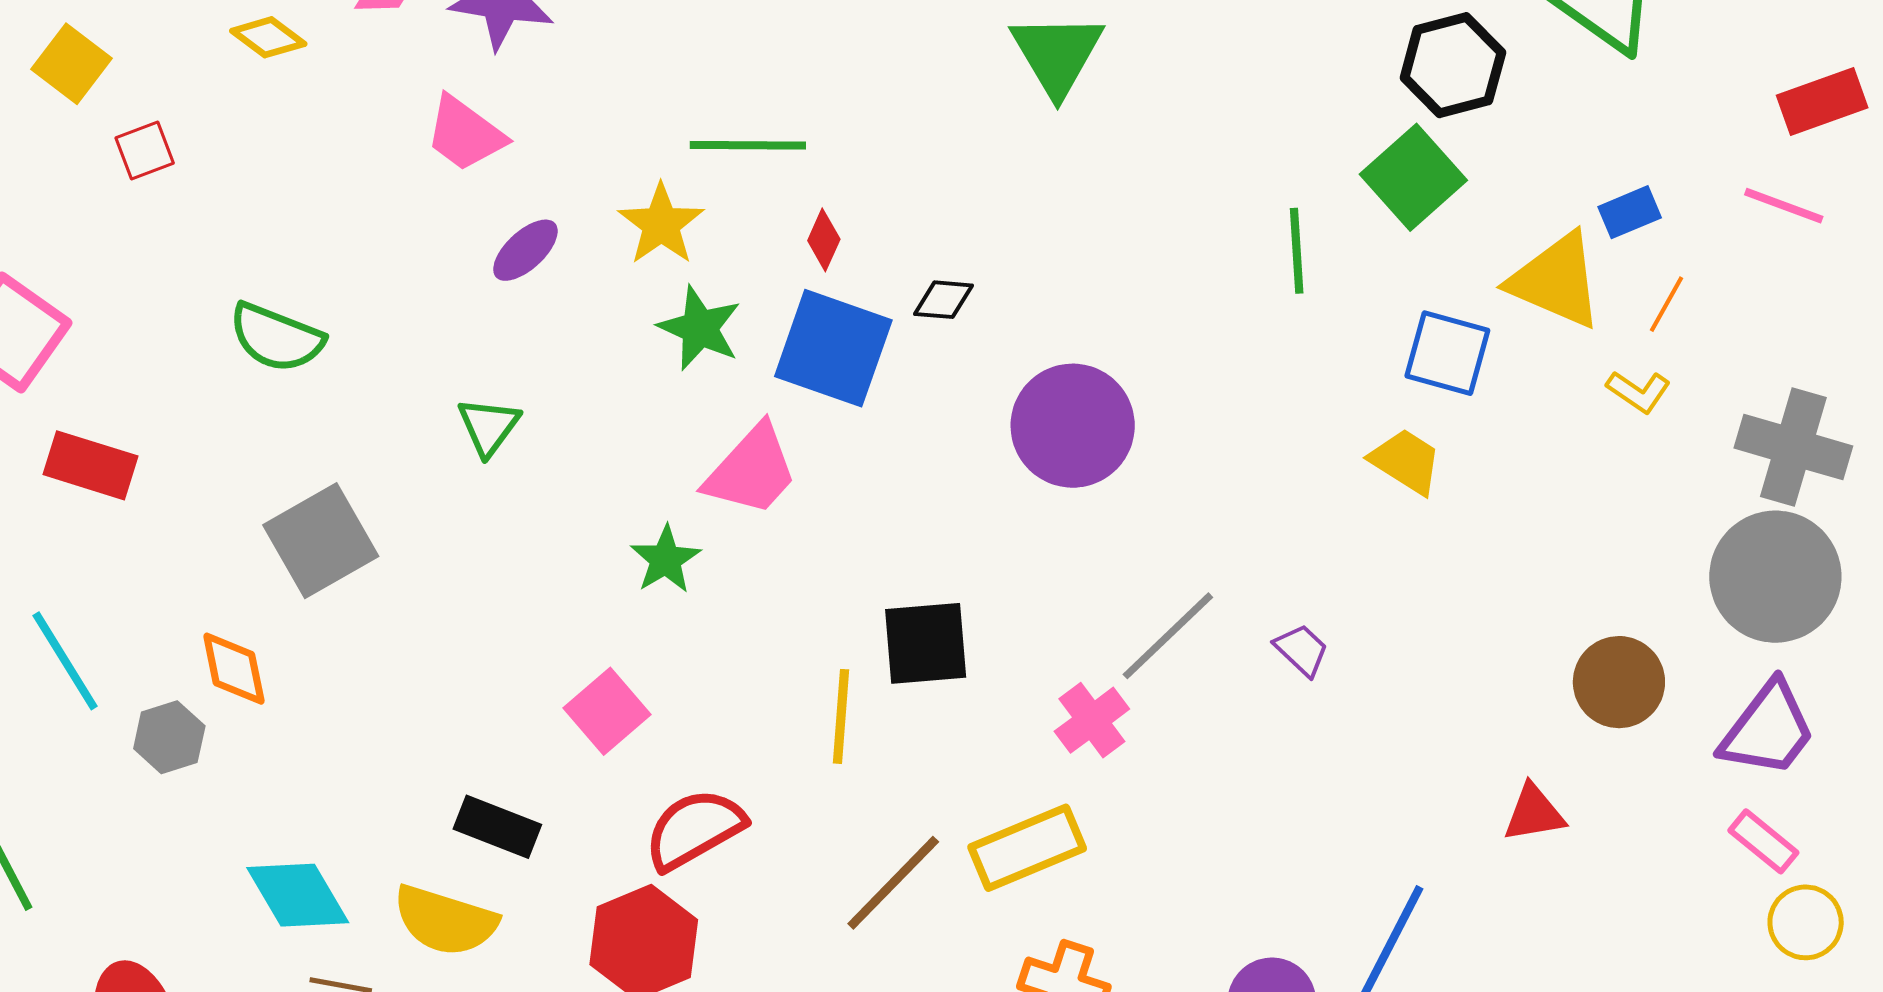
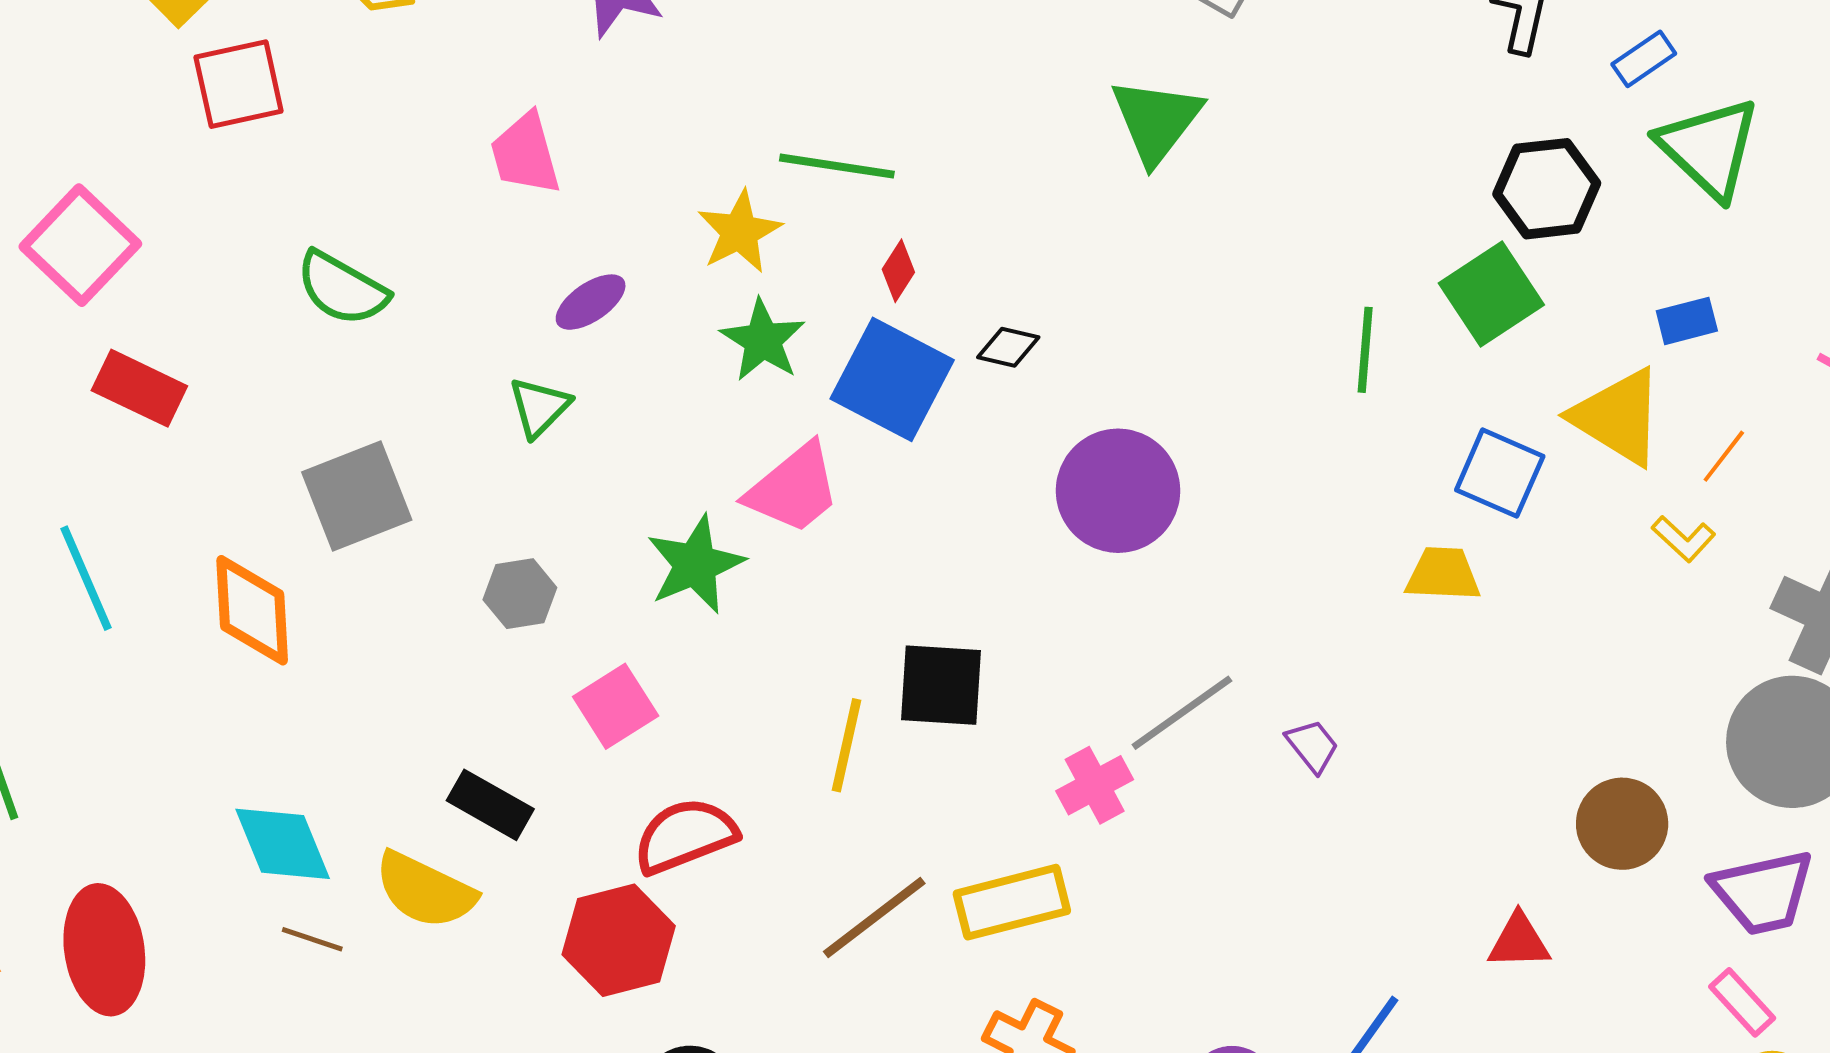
pink trapezoid: (465, 134) -> (525, 154), moved, turned 30
red square: (145, 151) -> (239, 84), size x1.6
blue rectangle: (1630, 212) -> (1687, 321), moved
purple ellipse: (525, 250) -> (591, 302), moved
yellow trapezoid: (1406, 461) -> (1443, 574), turned -38
green star: (665, 559) -> (695, 564), size x1.4
orange diamond: (234, 669) -> (252, 610), size x1.4
purple trapezoid: (1768, 729) -> (1763, 892), turned 32
gray hexagon: (169, 737) -> (520, 594), moved

